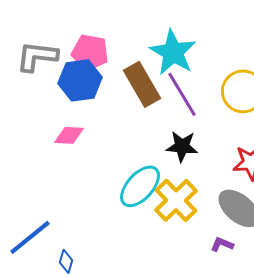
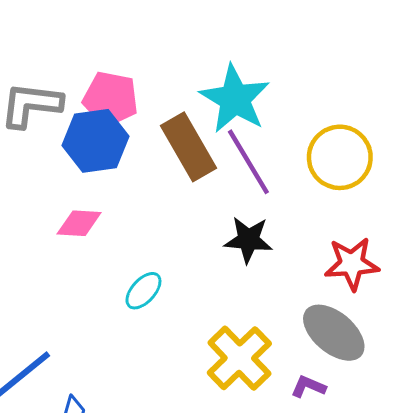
cyan ellipse: (140, 186) -> (143, 291), moved, size x0.6
yellow cross: (176, 200) -> (239, 358), moved

